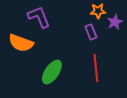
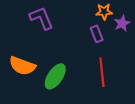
orange semicircle: (21, 43) -> (22, 66), moved

